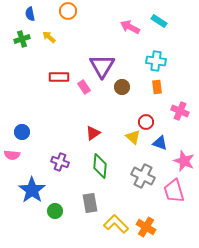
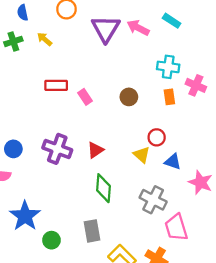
purple triangle: (102, 66) -> (106, 29), moved
pink cross: (180, 111) -> (196, 85), moved
purple cross: (60, 162) -> (57, 149), moved, size x1.4
pink trapezoid: (174, 191) -> (176, 227), moved

